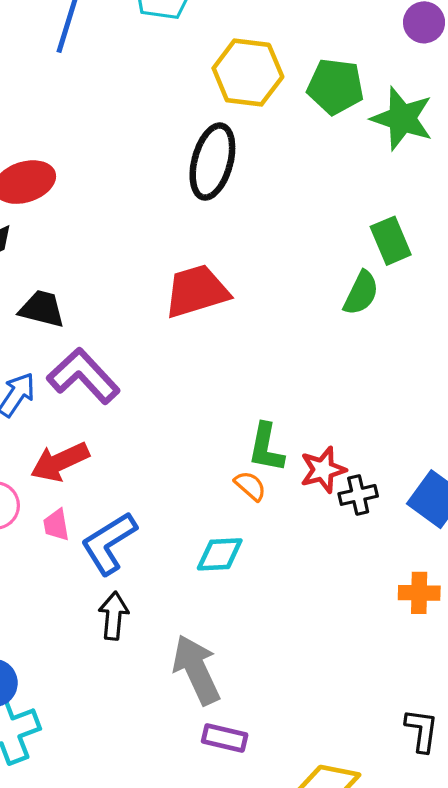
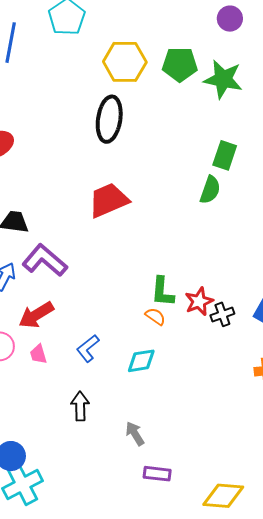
green rectangle: (391, 241) -> (225, 155), turned 48
blue L-shape: (109, 543) -> (88, 348), moved, size x0.7
gray arrow: (196, 670) -> (135, 434), size x0.6

